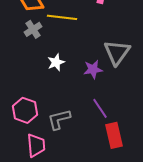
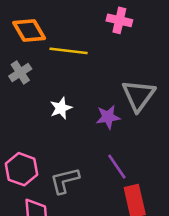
gray cross: (33, 29) -> (20, 72), moved

